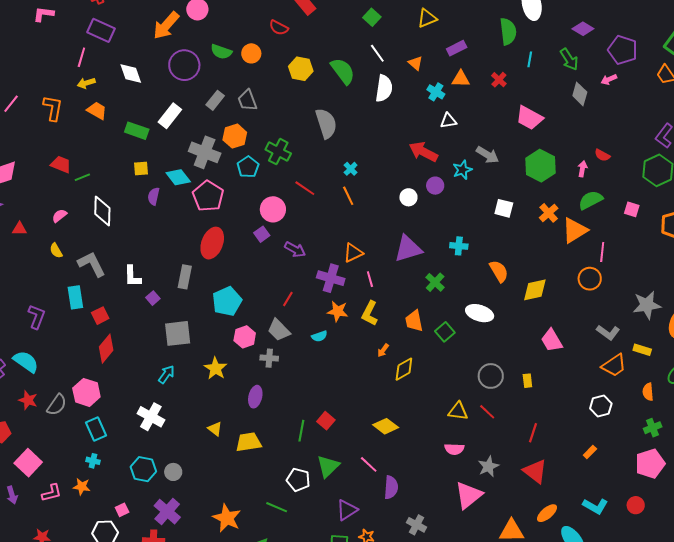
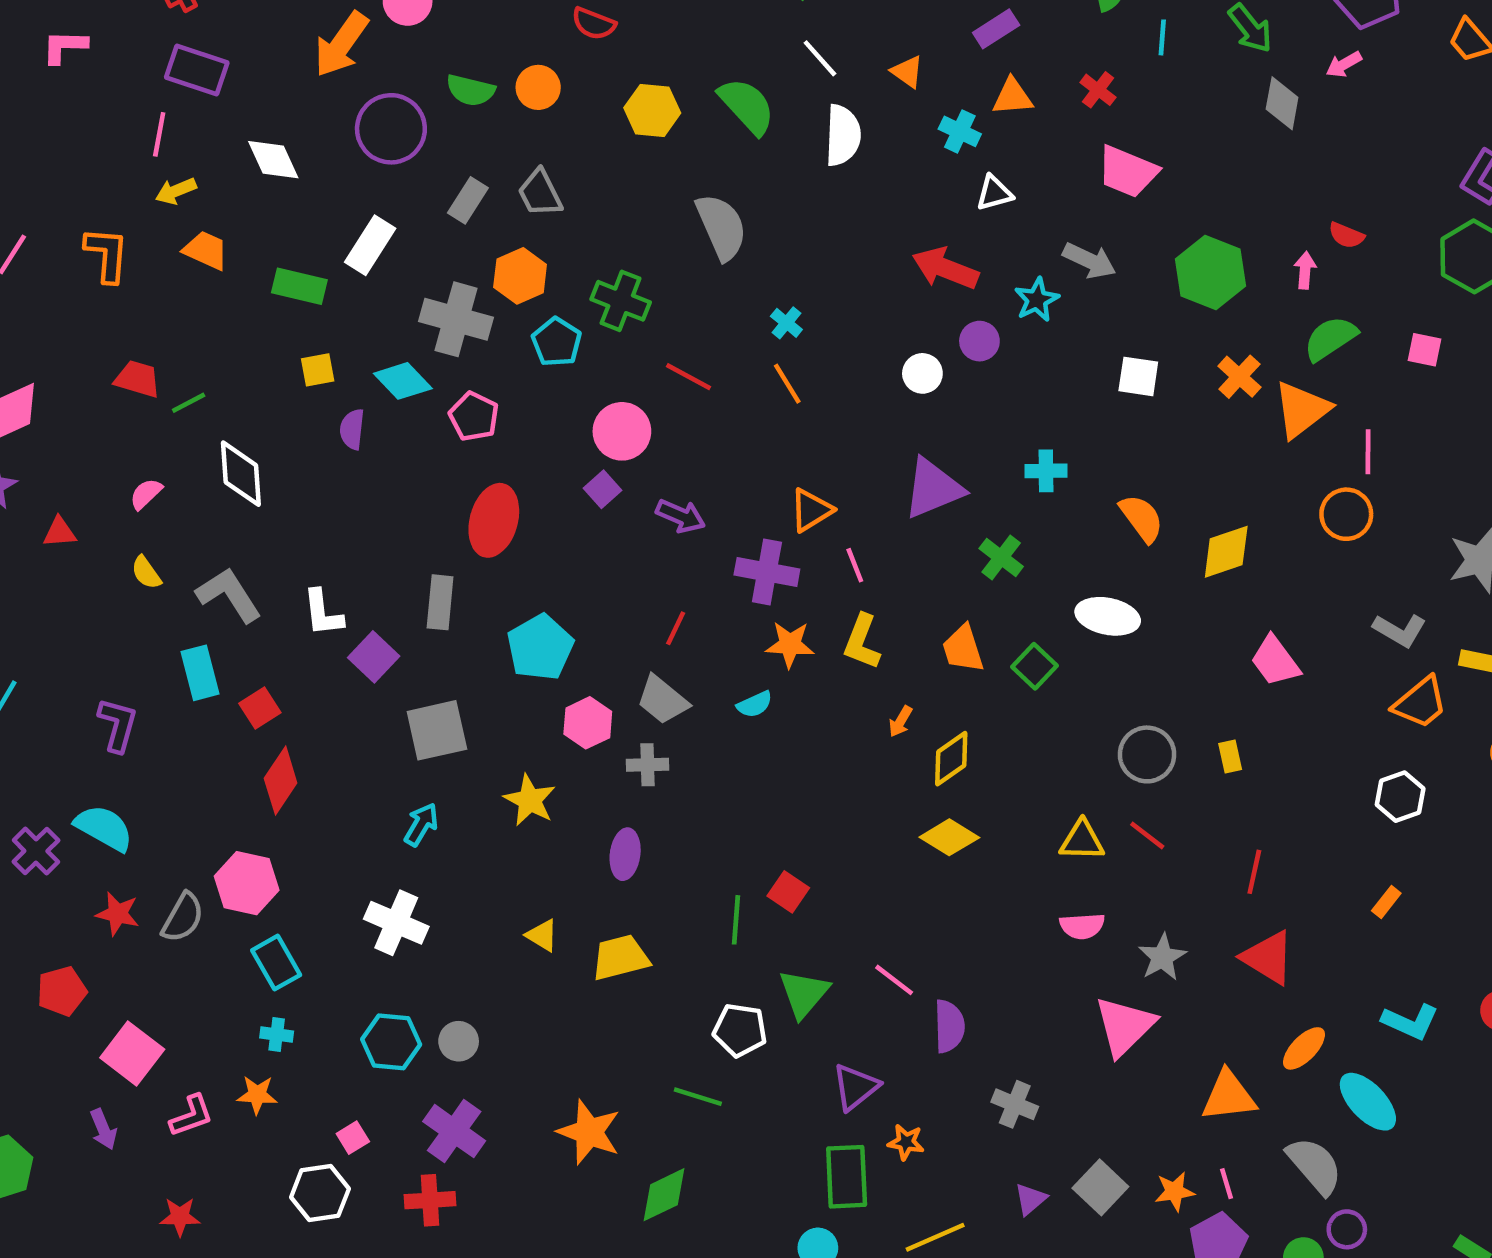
pink trapezoid: (529, 118) -> (1128, 172), moved
pink pentagon: (208, 196) -> (474, 416), size x0.7
purple square: (153, 298) -> (374, 657), size x1.5
yellow diamond: (386, 426) -> (949, 837), moved

